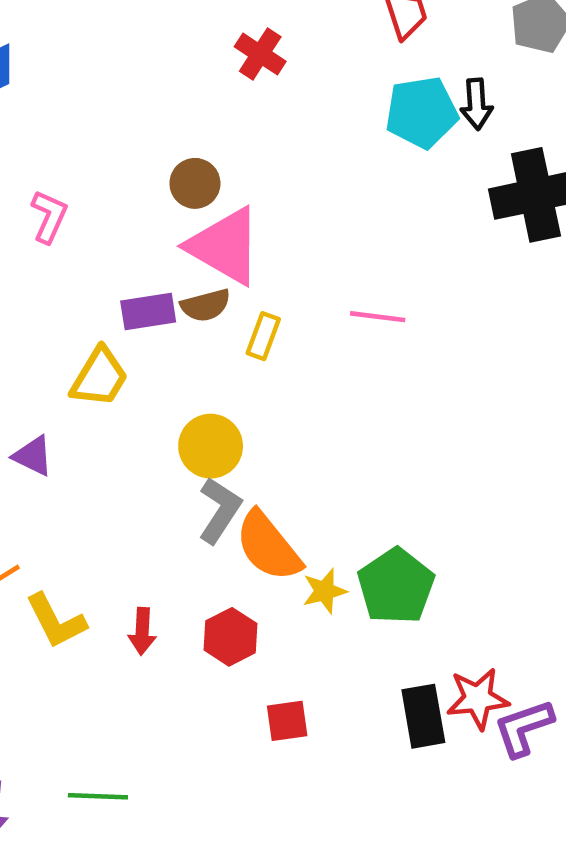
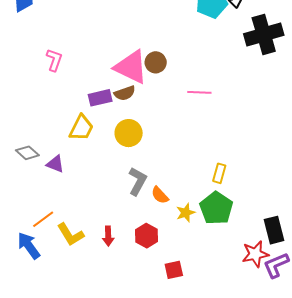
brown circle: (195, 183) -> (156, 62), moved
yellow rectangle: (263, 336) -> (219, 173), moved
yellow circle: (211, 446) -> (129, 133), moved
orange semicircle: (268, 546) -> (160, 195), size x0.6
black rectangle: (423, 716) -> (274, 230), moved

